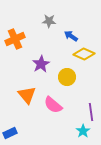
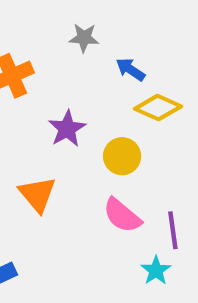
pink semicircle: (53, 105) -> (122, 215), moved

